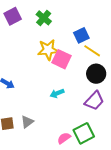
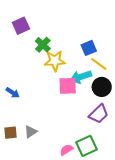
green cross: (44, 18) -> (43, 45), moved
pink square: (61, 59) -> (68, 86), moved, turned -30
cyan arrow: (57, 93) -> (81, 77), moved, size x1.5

